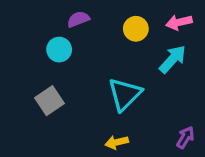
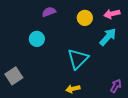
cyan circle: (59, 50) -> (37, 39), moved
gray square: (50, 101) -> (14, 76), moved

